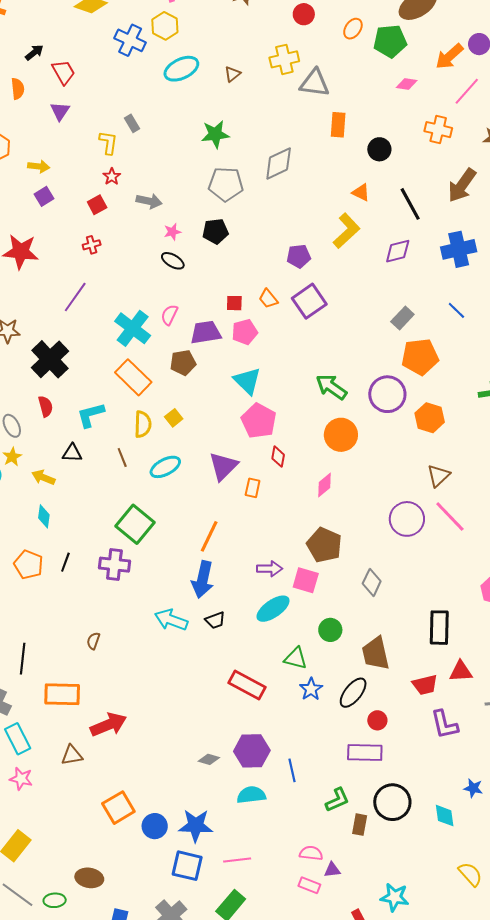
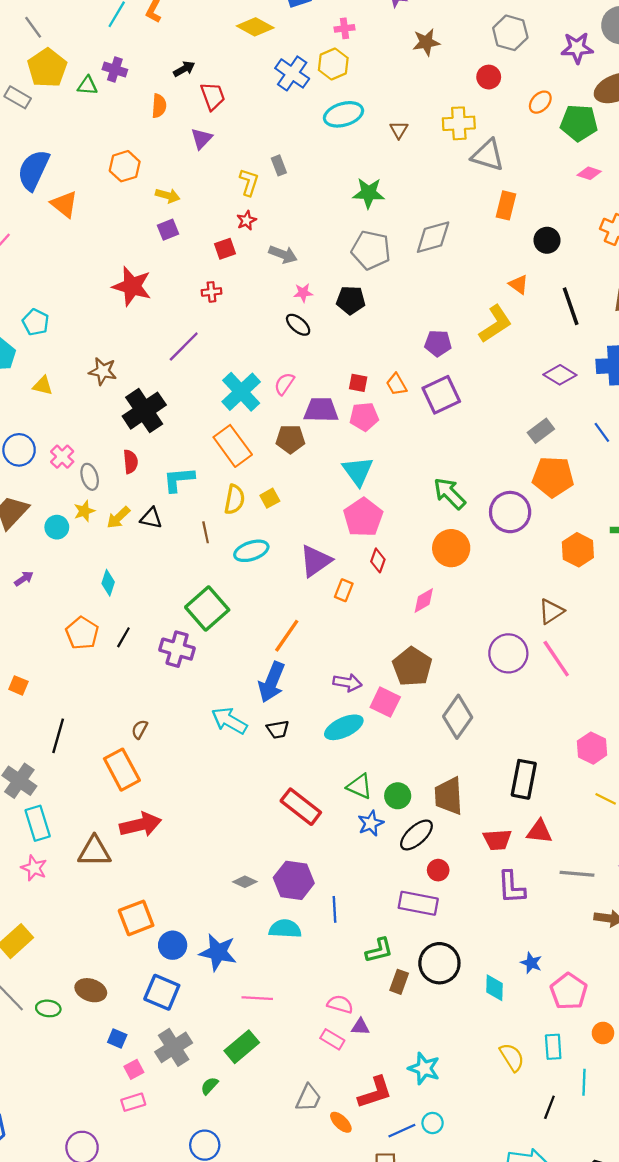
brown triangle: (232, 74) -> (399, 130), turned -30
purple diamond: (398, 251) -> (560, 375), moved, turned 36
orange hexagon: (430, 418) -> (578, 550), moved
yellow arrow: (43, 477) -> (118, 518), moved, turned -75
gray diamond: (372, 582) -> (458, 717), size x1.4
green circle: (330, 630) -> (398, 796), moved
orange rectangle: (62, 694) -> (122, 770), moved, turned 51
brown triangle: (72, 755) -> (94, 851), size x1.4
blue square: (187, 866) -> (162, 992), moved

